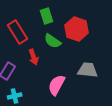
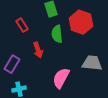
red rectangle: (18, 32) -> (22, 25), size x0.6
green semicircle: (53, 41) -> (57, 34), turned 48

